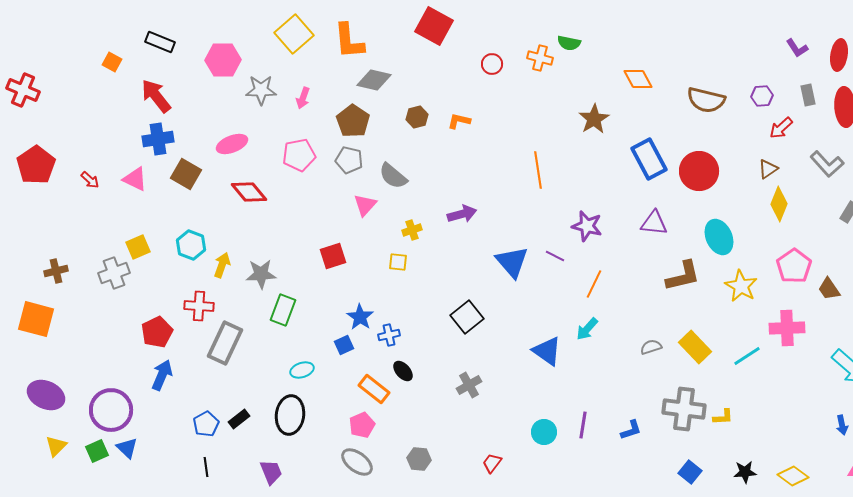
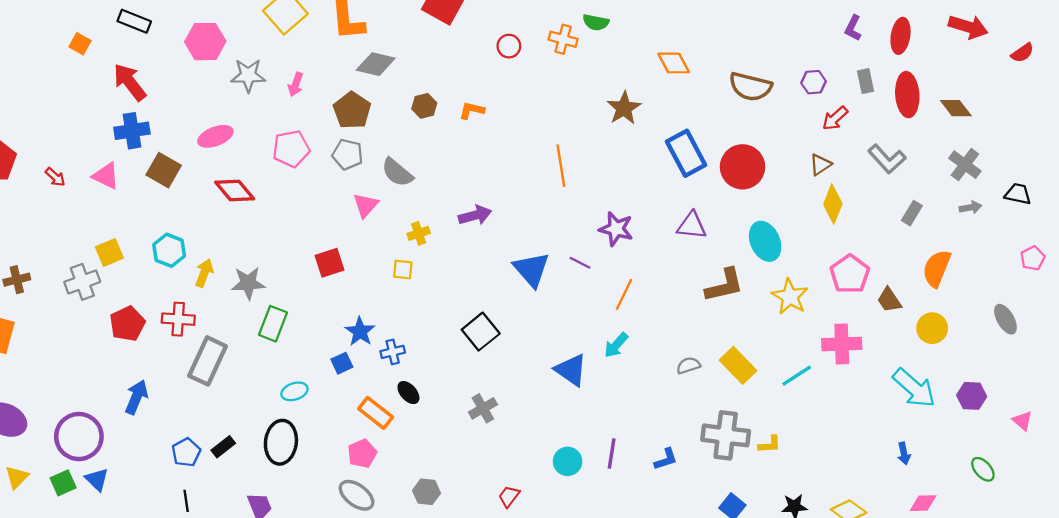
purple L-shape: (797, 48) -> (853, 28), turned 60
red pentagon: (157, 332) -> (127, 324), moved

